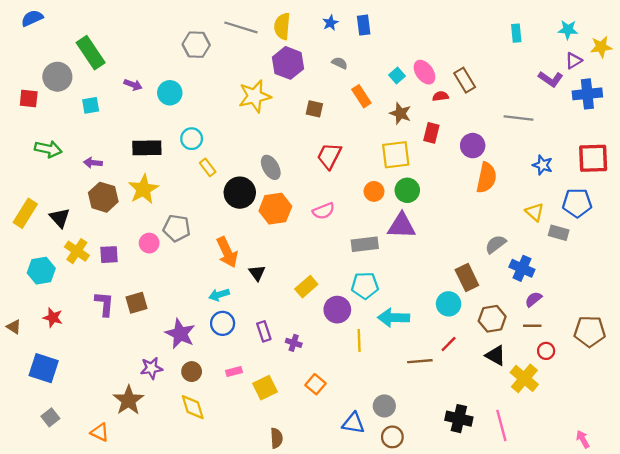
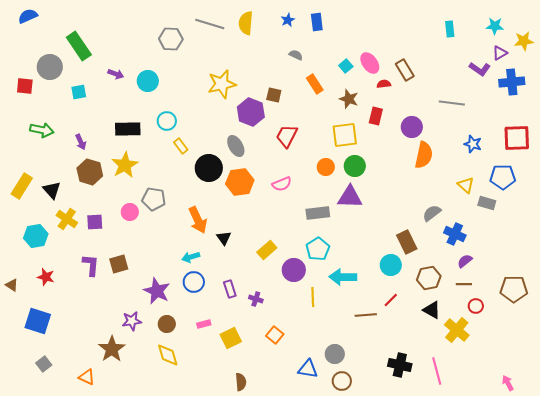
purple hexagon: (288, 63) -> (251, 112), moved
purple arrow: (93, 163) -> (81, 142), turned -119
cyan pentagon: (365, 286) -> (318, 249), turned -30

